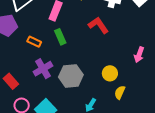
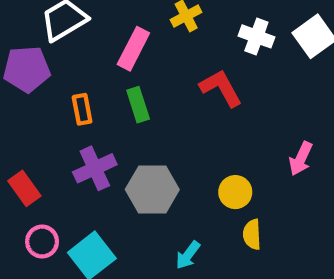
orange rectangle: (34, 42) -> (82, 109), turned 48
yellow semicircle: (120, 92) -> (252, 234), turned -32

